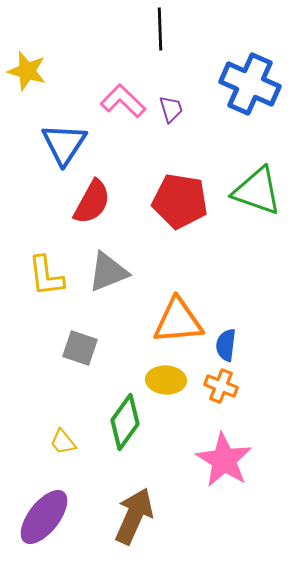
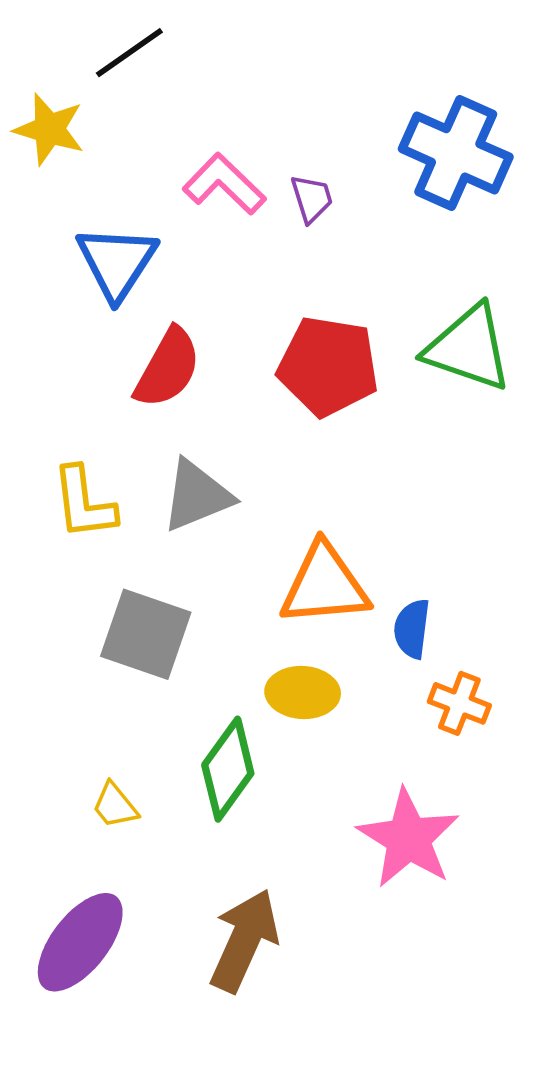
black line: (160, 29) -> (129, 53), moved, turned 57
gray square: (80, 348) -> (146, 634), size x1.4
orange cross: (221, 386) -> (459, 703), moved

